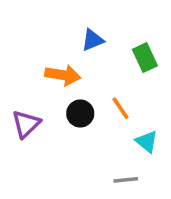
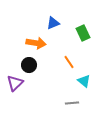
black circle: (80, 113) -> (29, 65), moved
purple triangle: (26, 124) -> (15, 83), moved

